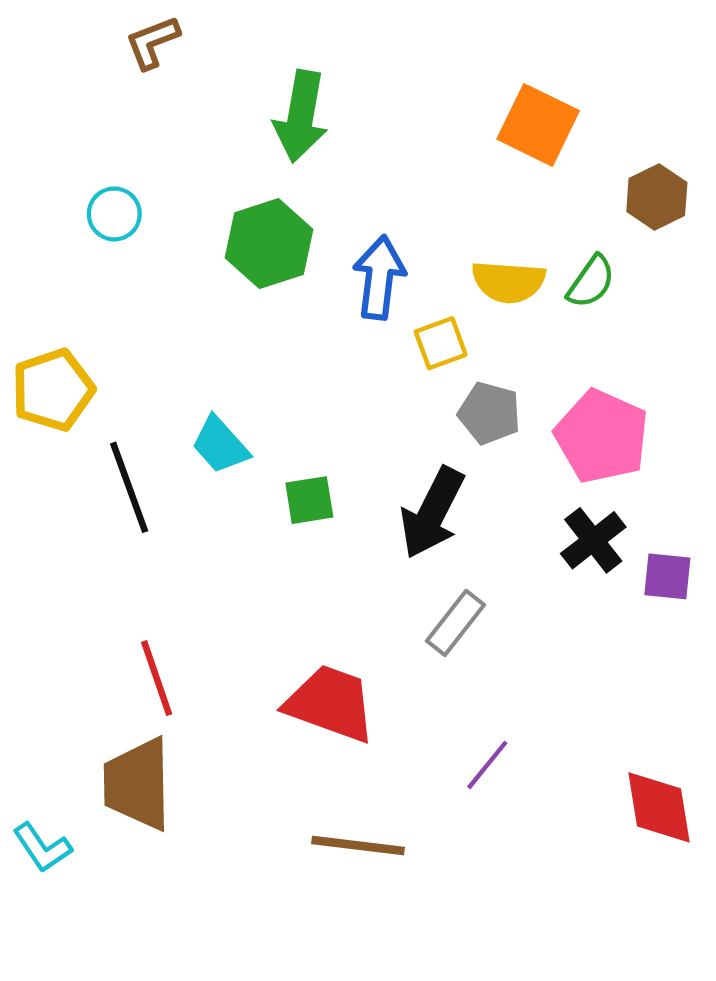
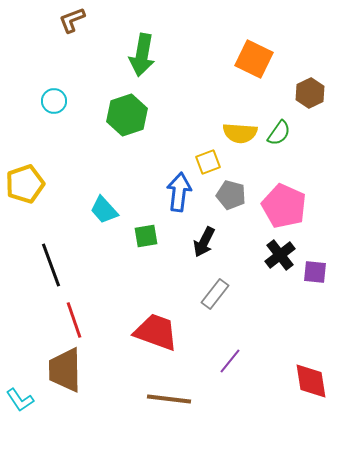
blue arrow: (379, 278) -> (179, 192), moved
black line: (129, 487) -> (51, 265), moved
black arrow: (432, 513) -> (204, 242), size x0.7

